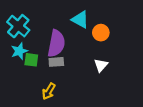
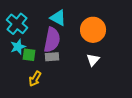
cyan triangle: (80, 20) -> (58, 18), moved
orange circle: (101, 33) -> (93, 30), size x1.6
yellow arrow: (49, 91) -> (35, 79), moved

